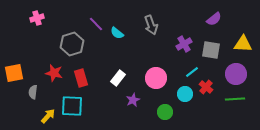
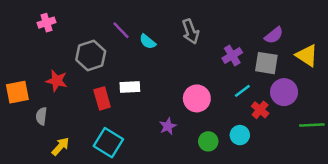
purple semicircle: (214, 19) -> (274, 35), moved
yellow triangle: (243, 44) -> (307, 55), turned 30
red star: (54, 73) -> (57, 81), moved
purple circle: (236, 74) -> (284, 92), moved
white rectangle: (118, 78) -> (130, 87), moved, turned 49
cyan circle: (185, 94) -> (240, 135), moved
green line: (235, 99) -> (312, 125), moved
cyan square: (72, 106) -> (108, 143), moved, turned 30

